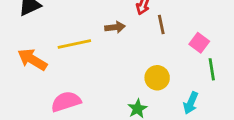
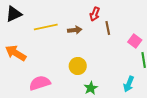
yellow line: (74, 44) -> (46, 27), moved
yellow circle: (157, 78) -> (78, 66), moved

